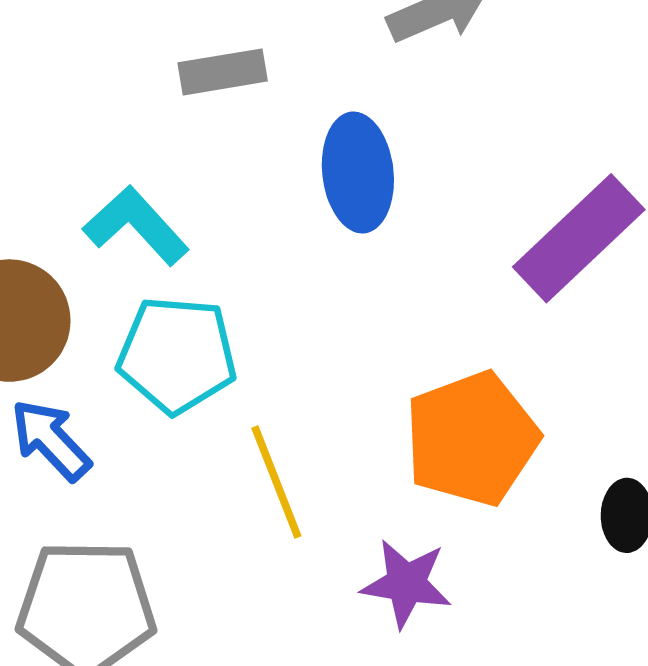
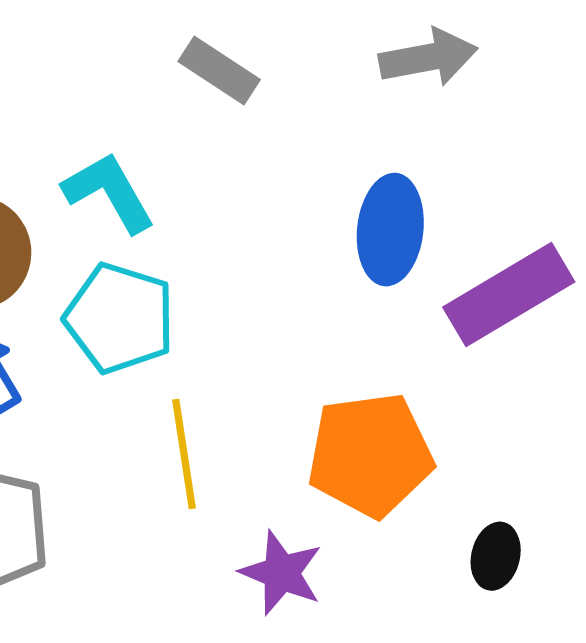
gray rectangle: (223, 72) -> (219, 70), turned 30
blue ellipse: (358, 173) -> (390, 230), moved

